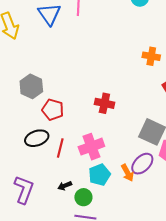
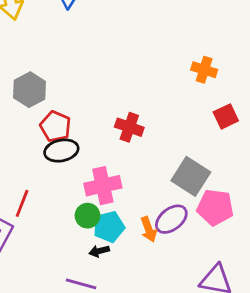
black ellipse: (37, 138) -> (61, 151), moved
red line: (60, 148) -> (22, 203), moved
black arrow: (65, 186) -> (99, 251), moved
green circle: (83, 197) -> (87, 216), moved

